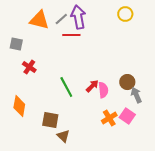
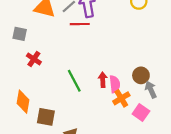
red arrow: (92, 86) -> (103, 80), turned -48
orange cross: (109, 118) -> (121, 98), moved
brown square: (50, 120) -> (46, 117), moved

